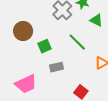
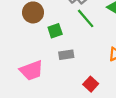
green line: (77, 42) -> (86, 18), moved

